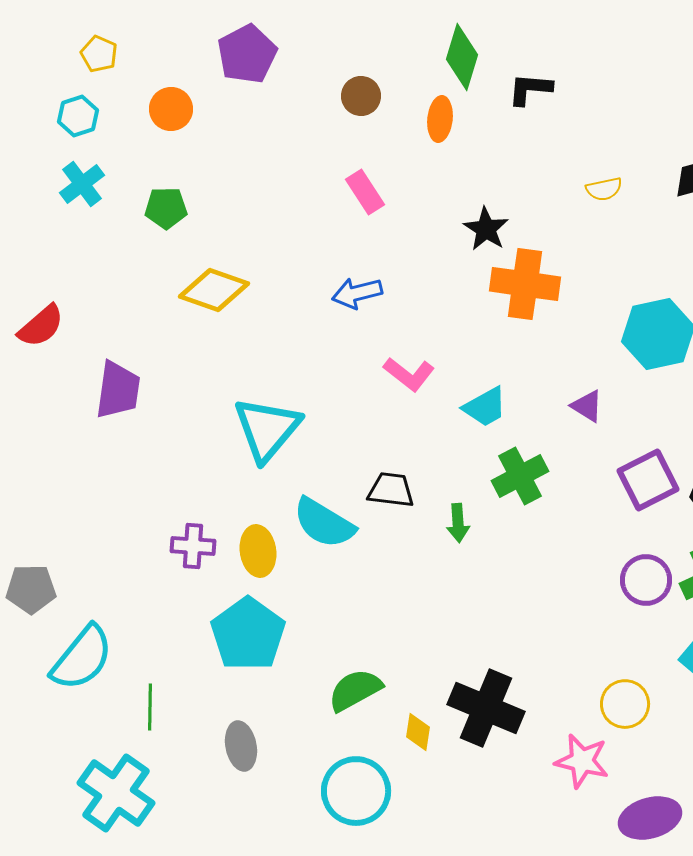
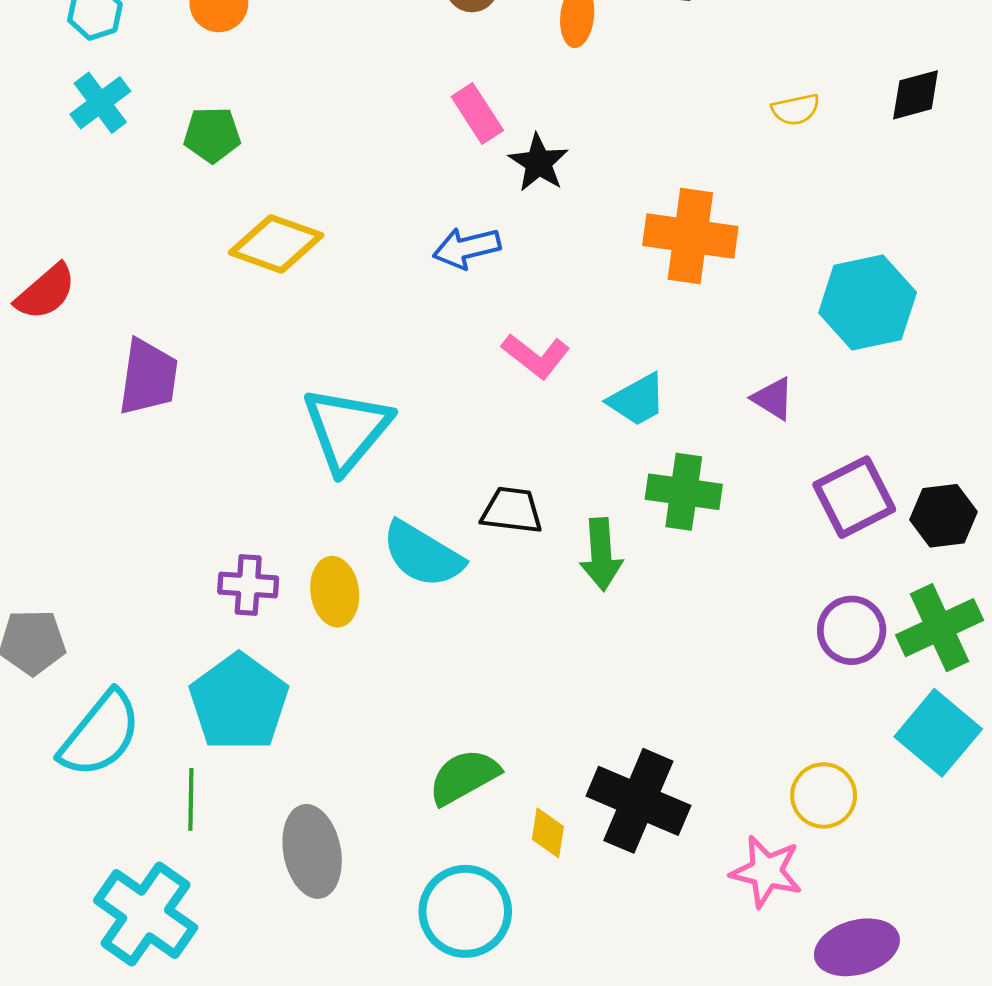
black star: (486, 229) -> (539, 163), moved
green cross: (520, 476) -> (684, 492), turned 36
green arrow: (458, 523) -> (601, 554), size x1.4
cyan pentagon: (248, 634) -> (239, 702), moved
gray ellipse: (241, 746) -> (312, 851), size x1.4

